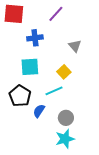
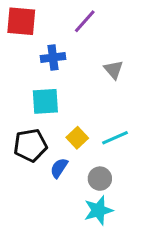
yellow square: (64, 72) -> (77, 138), moved
cyan line: (54, 91) -> (115, 138), moved
black pentagon: (20, 96) -> (30, 145), turned 30

